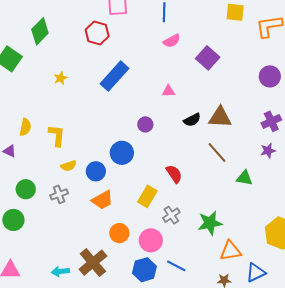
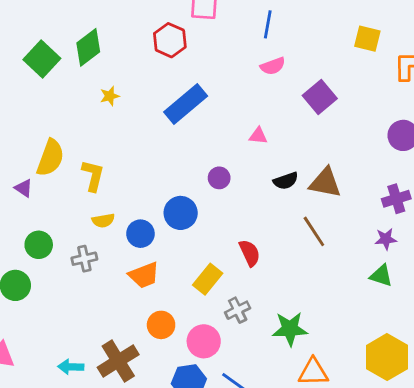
green diamond: (40, 31) -> (88, 47), moved
yellow semicircle: (25, 127) -> (50, 158), size x1.5
green triangle: (244, 178) -> (381, 276), moved

